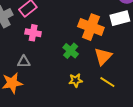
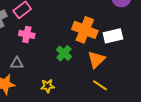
white rectangle: (120, 18) -> (113, 36), moved
yellow star: (76, 80) -> (48, 86), moved

